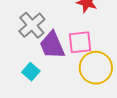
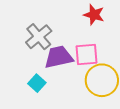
purple trapezoid: (52, 45) -> (59, 57), turned 100

